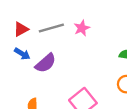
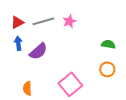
blue arrow: (22, 54) -> (18, 43), turned -128

